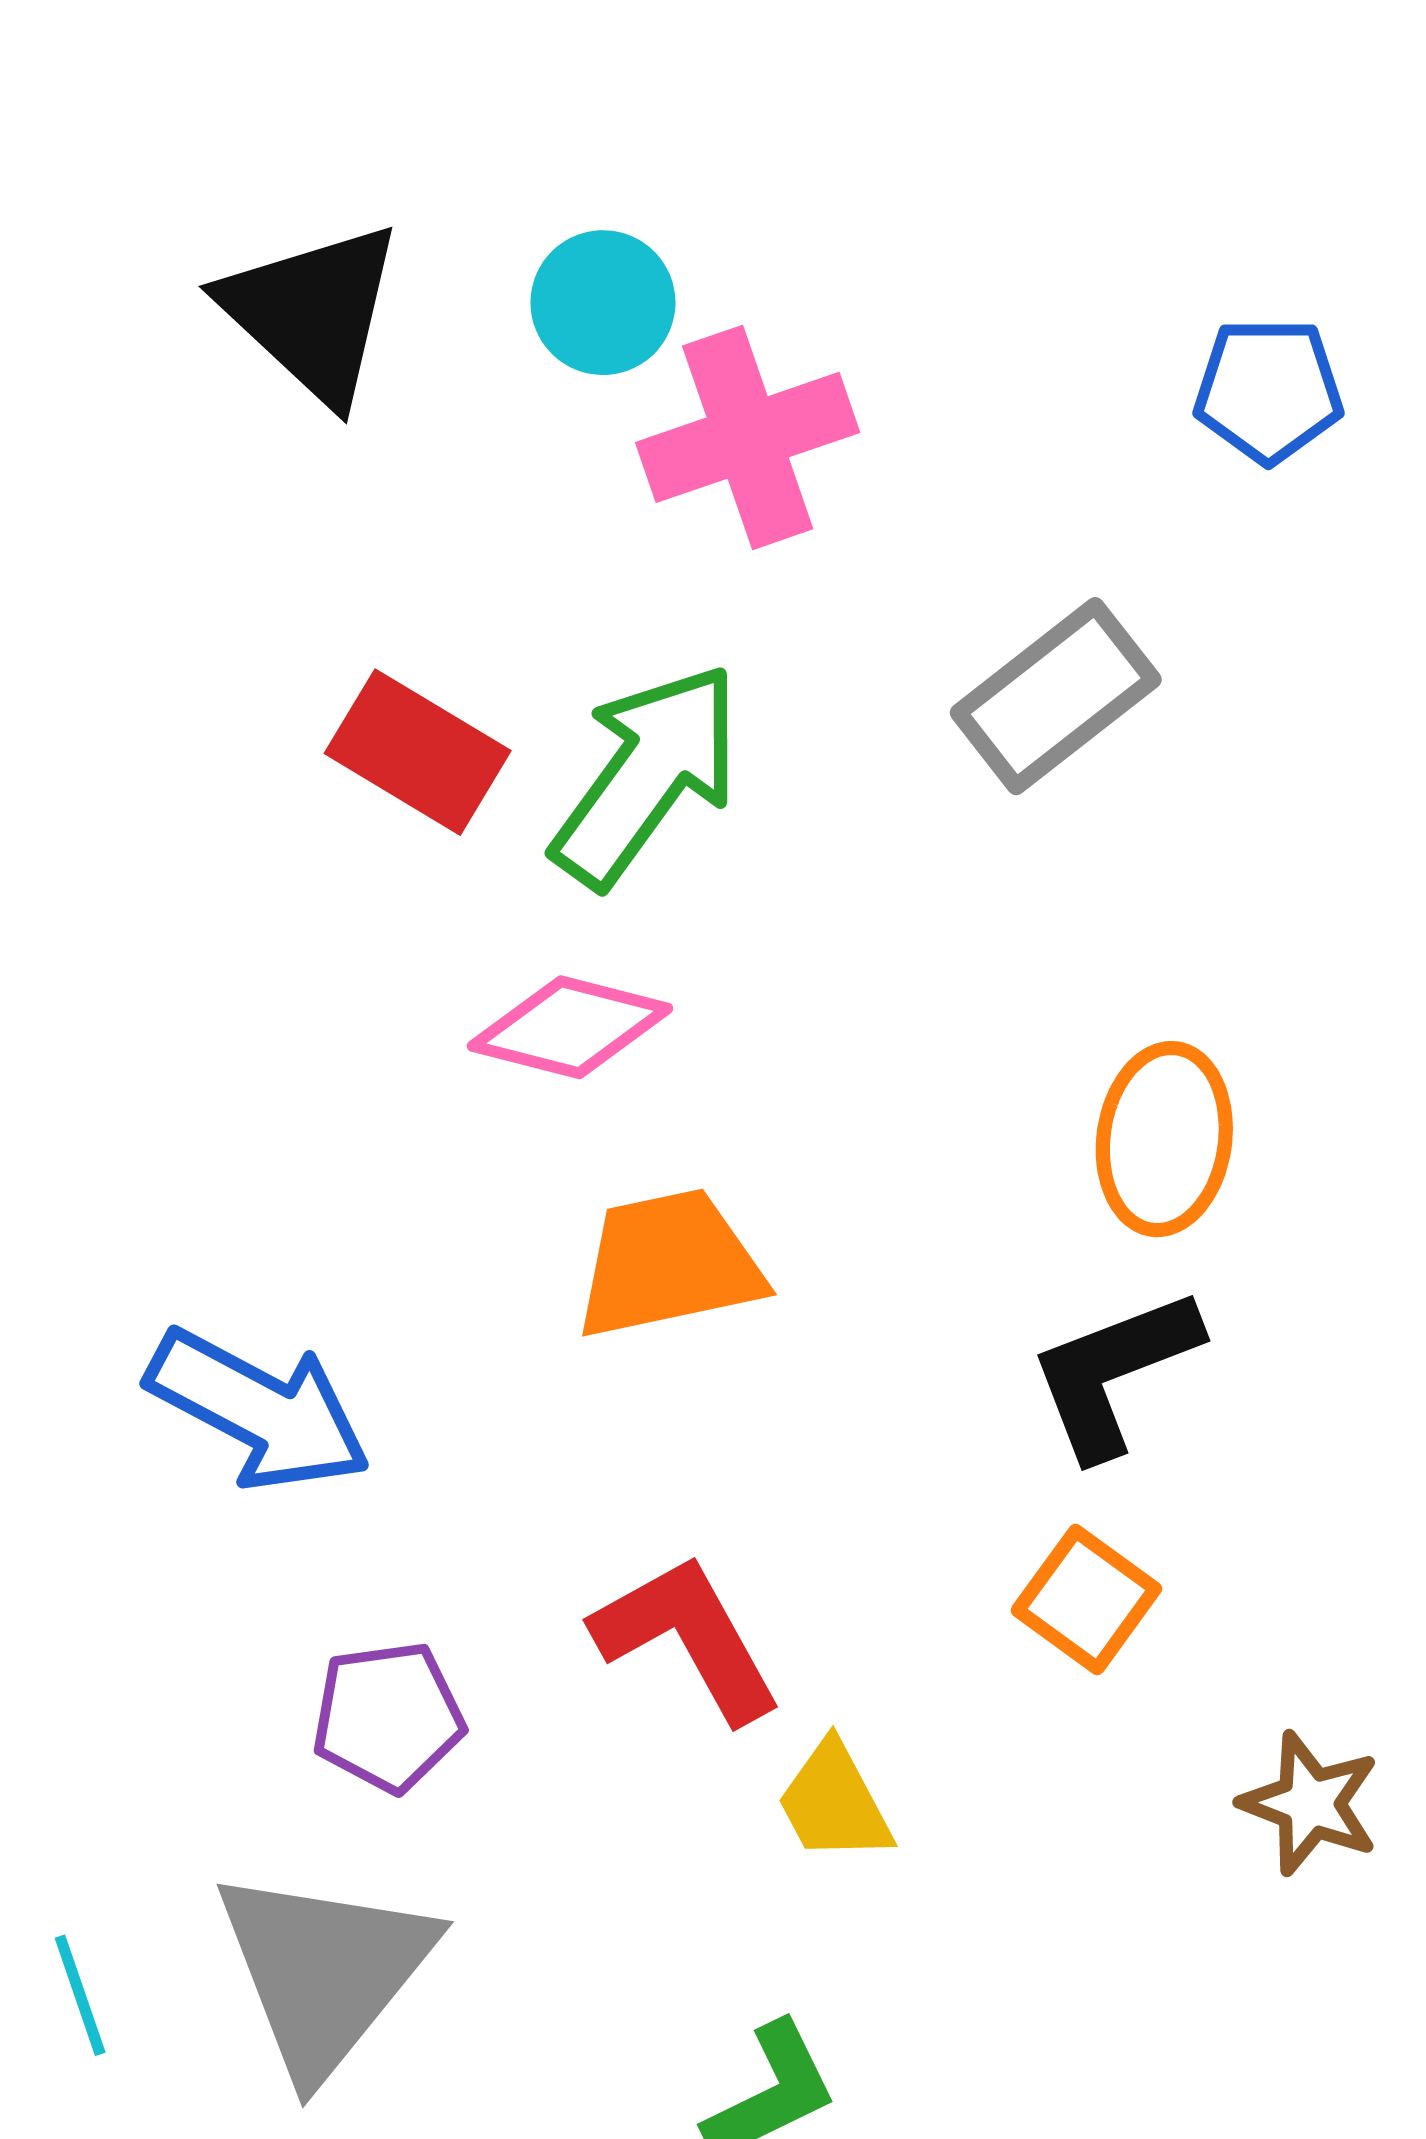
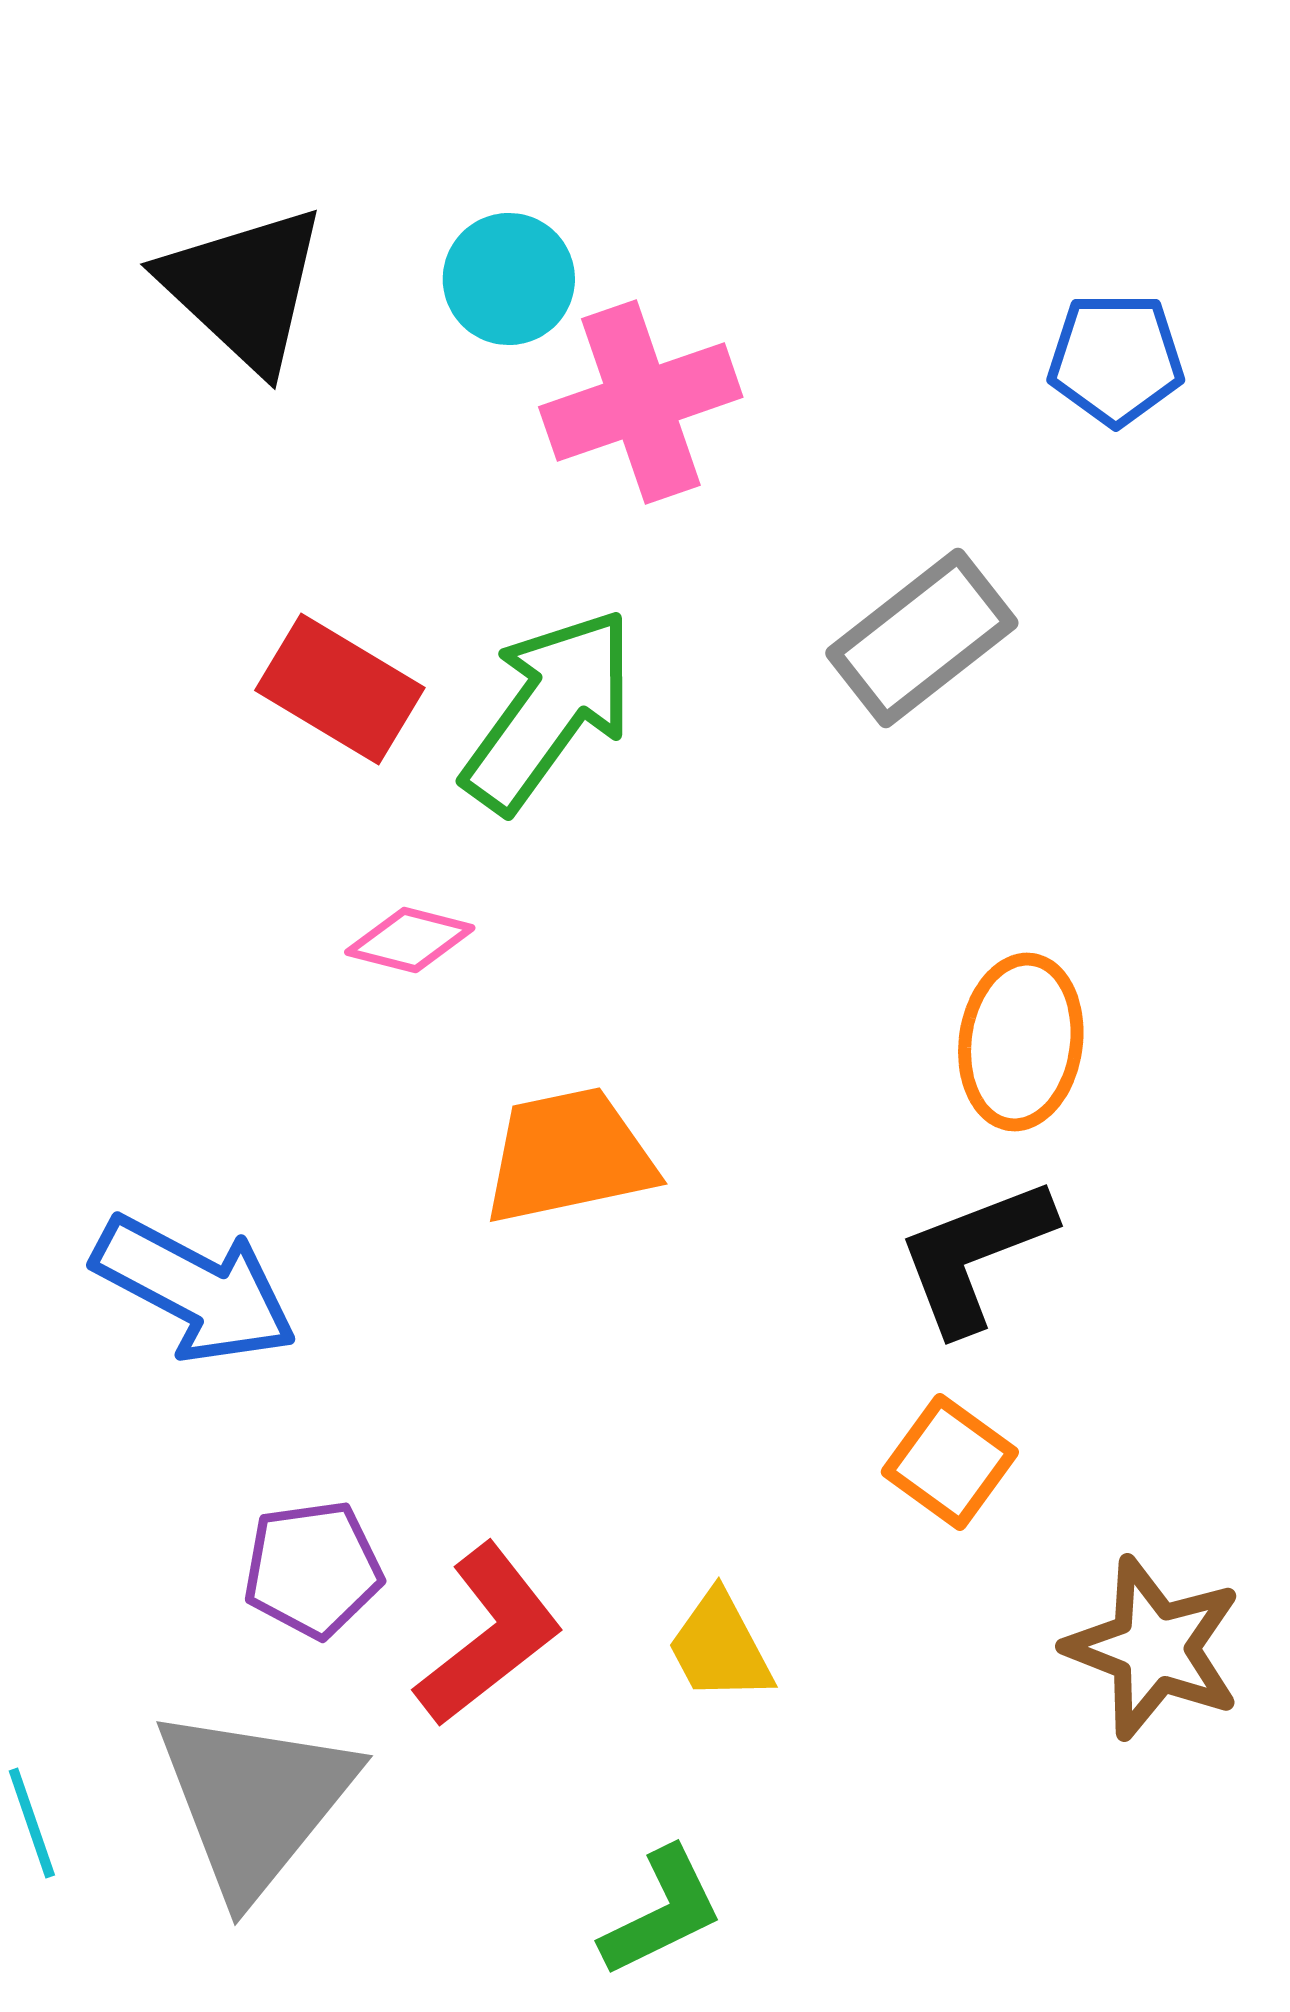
pink diamond: (570, 1027) -> (410, 940), moved, size x0.7
red L-shape: (687, 1638) -> (489, 1635), moved, turned 81
brown star: (1310, 1803) -> (1154, 1648), size x1.4

